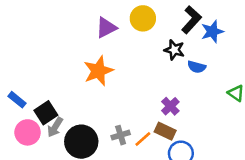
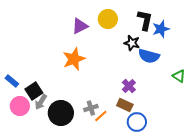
black L-shape: (191, 20) -> (145, 20), turned -30
blue semicircle: (197, 67) -> (149, 56), size x1.5
orange line: (143, 139) -> (101, 116), moved

